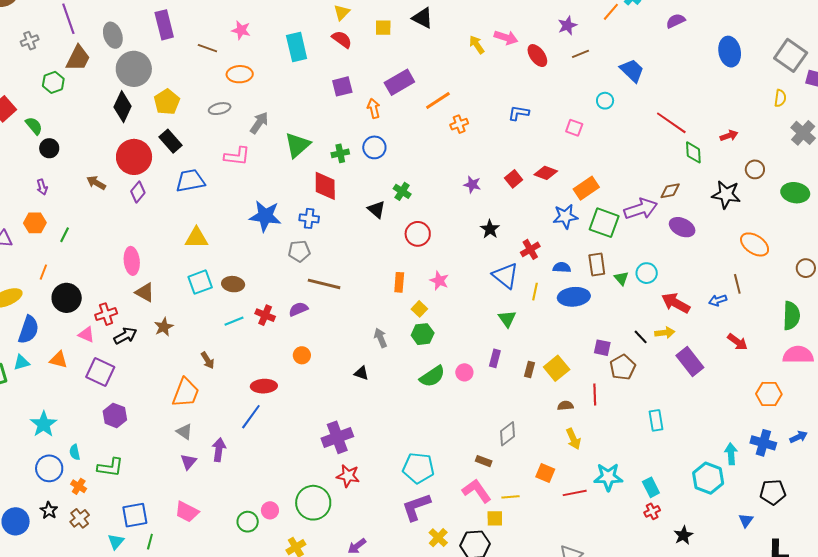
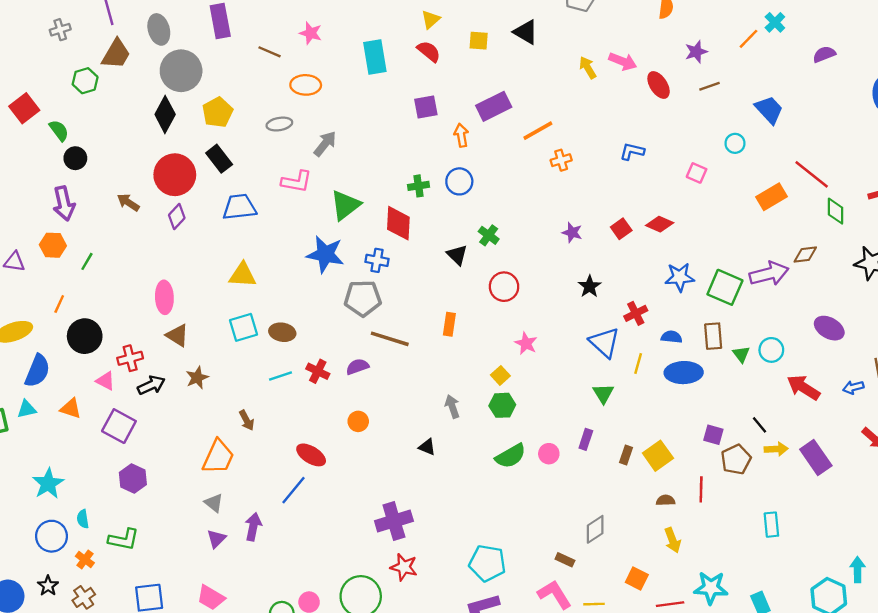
green triangle: (297, 145) -> (345, 205), moved
purple arrow: (42, 187) -> (64, 203), size x1.8
orange rectangle: (586, 188) -> (772, 197), moved
purple ellipse: (682, 227) -> (829, 328), moved
gray pentagon: (299, 251) -> (363, 298), size x1.4
orange rectangle: (399, 282) -> (449, 324), moved
yellow arrow: (665, 333) -> (776, 449), moved
red ellipse: (264, 386) -> (311, 455), turned 30

